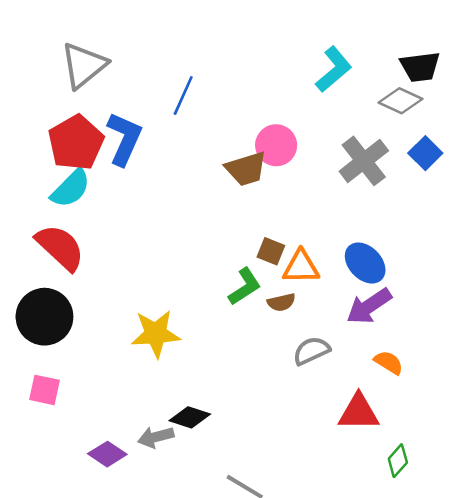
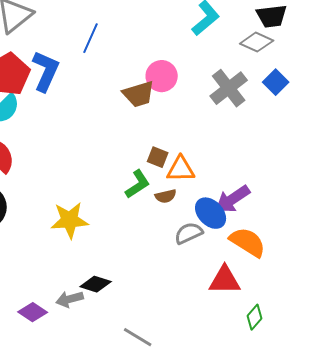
blue ellipse: (365, 263) -> (211, 213), moved
orange semicircle: (389, 362) -> (248, 242), size x1.6

